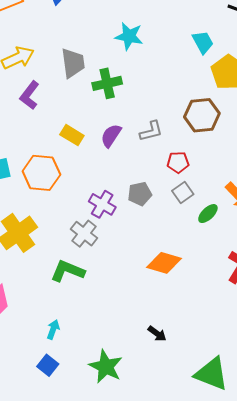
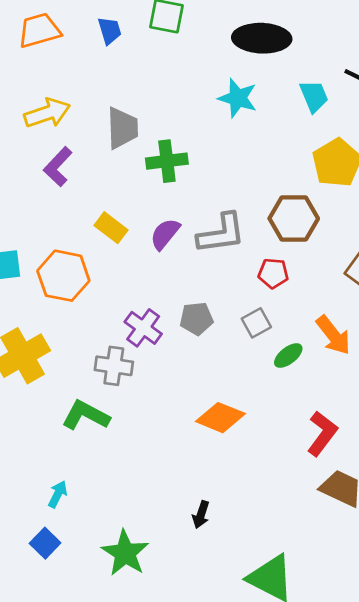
cyan star: (129, 36) -> (238, 98), moved
cyan trapezoid: (203, 42) -> (314, 96), moved
gray L-shape: (151, 131) -> (221, 234), size x1.5
red pentagon: (178, 162) -> (273, 273), moved
gray cross: (84, 234) -> (114, 366), turned -36
black arrow: (157, 334) -> (201, 515), turned 66

